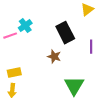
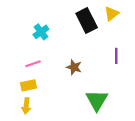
black rectangle: (65, 33) -> (87, 20), moved
pink line: (10, 36) -> (33, 64), moved

